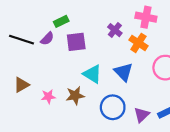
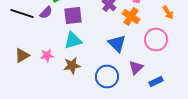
cyan triangle: (92, 74) -> (73, 40), moved, turned -48
pink star: (48, 97) -> (47, 56), moved
purple triangle: (142, 115) -> (136, 68), moved

